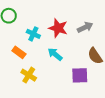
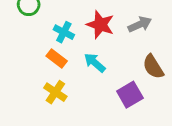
orange rectangle: (19, 52) -> (57, 58), moved
purple square: (80, 75) -> (130, 95), turned -30

